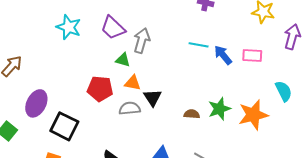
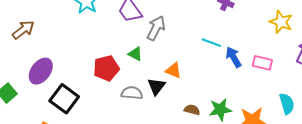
green triangle: (123, 60) -> (135, 54), moved
orange triangle: (133, 83) -> (173, 70), moved
red pentagon: (100, 89) -> (106, 68), turned -30

